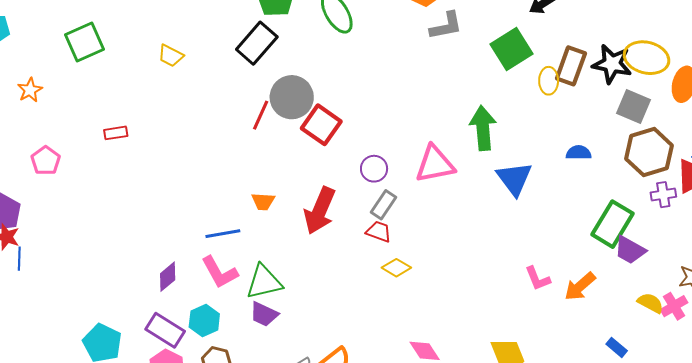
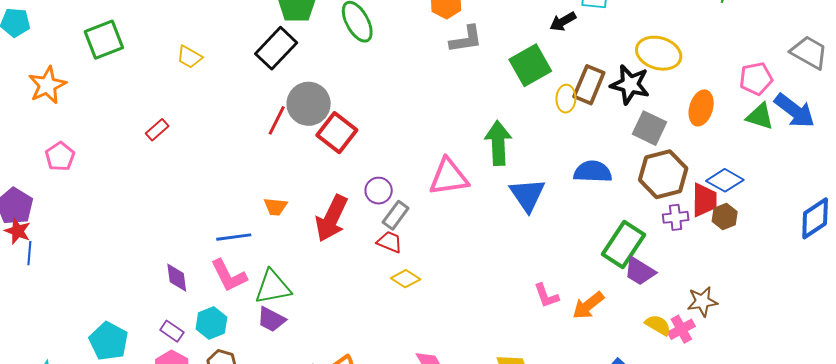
yellow ellipse: (647, 58) -> (659, 53), moved
orange star: (30, 90) -> (47, 85), size x1.5
red rectangle: (116, 133) -> (157, 130), moved, turned -35
blue semicircle: (579, 153) -> (593, 172), size x1.5
purple circle: (374, 169) -> (379, 191), moved
purple diamond: (168, 277) -> (177, 278), turned -60
purple rectangle: (165, 330) -> (172, 331), size x0.6

